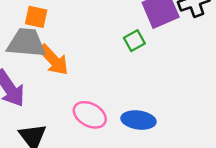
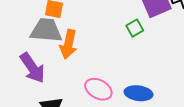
orange arrow: (53, 60) -> (68, 44), turned 56

